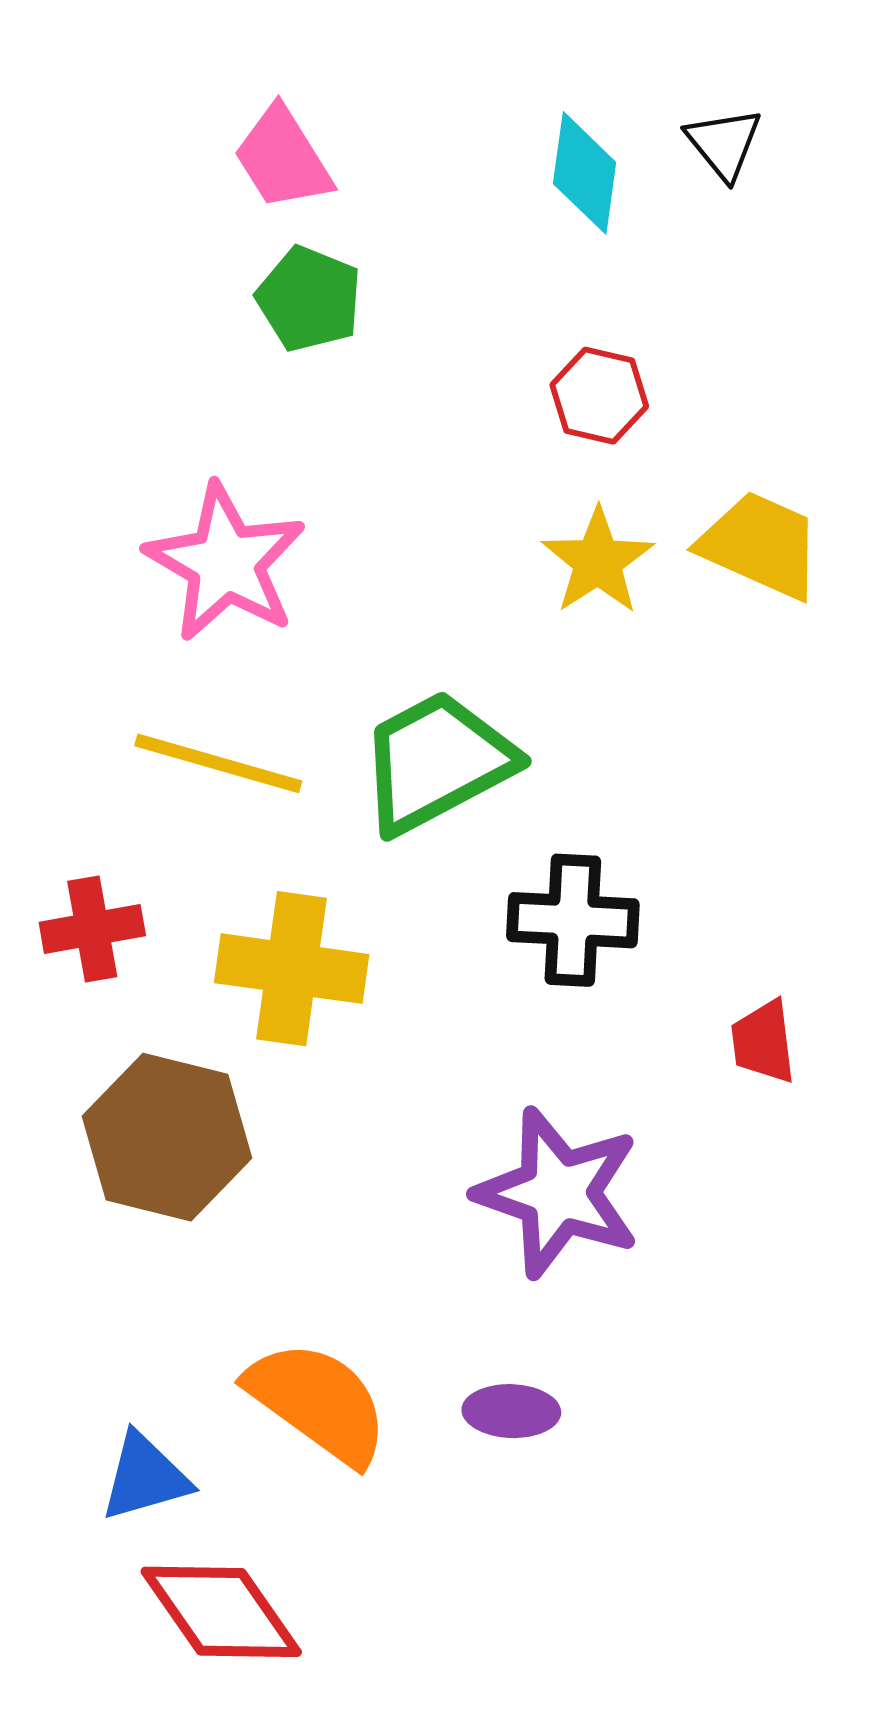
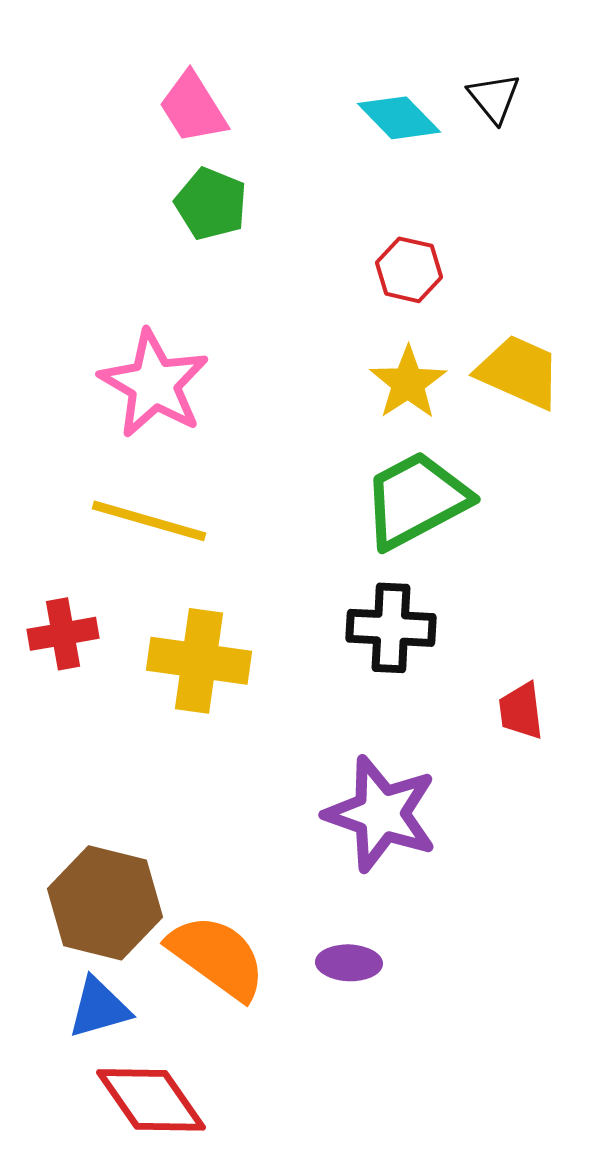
cyan diamond: (585, 173) -> (399, 118), turned -52
green trapezoid: (437, 762) -> (416, 500), moved
brown hexagon: (167, 1137) -> (105, 903), moved

